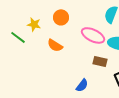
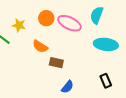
pink ellipse: (93, 35) -> (69, 23), moved
brown rectangle: (100, 61) -> (56, 63), moved

